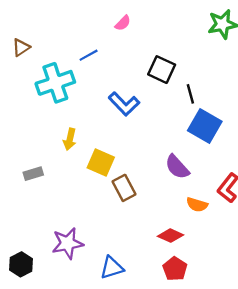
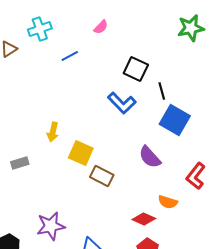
cyan cross: (55, 83) -> (40, 29), moved, size x0.7
blue L-shape: (124, 104) -> (122, 103), moved
brown rectangle: (124, 188) -> (102, 176), turned -35
orange semicircle: (197, 205) -> (168, 202), moved

